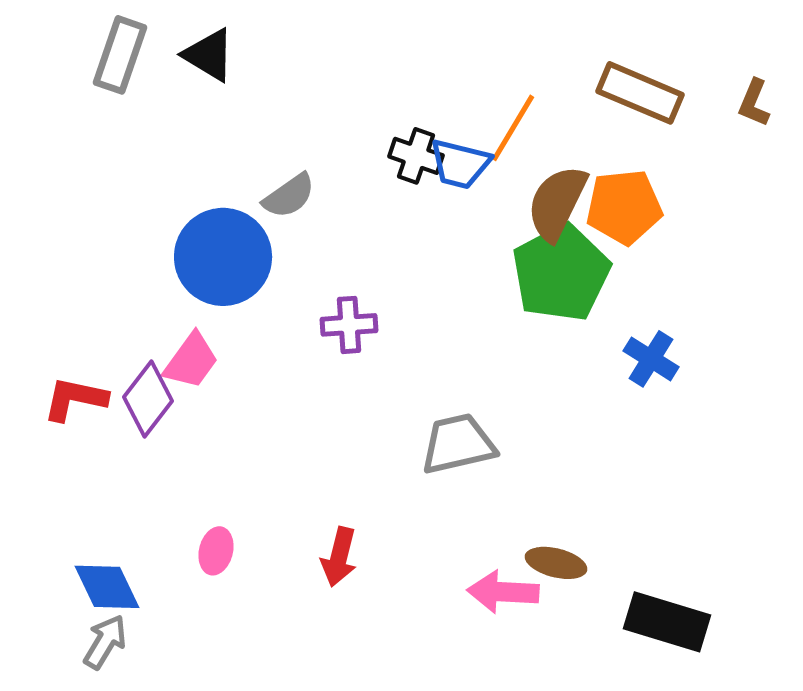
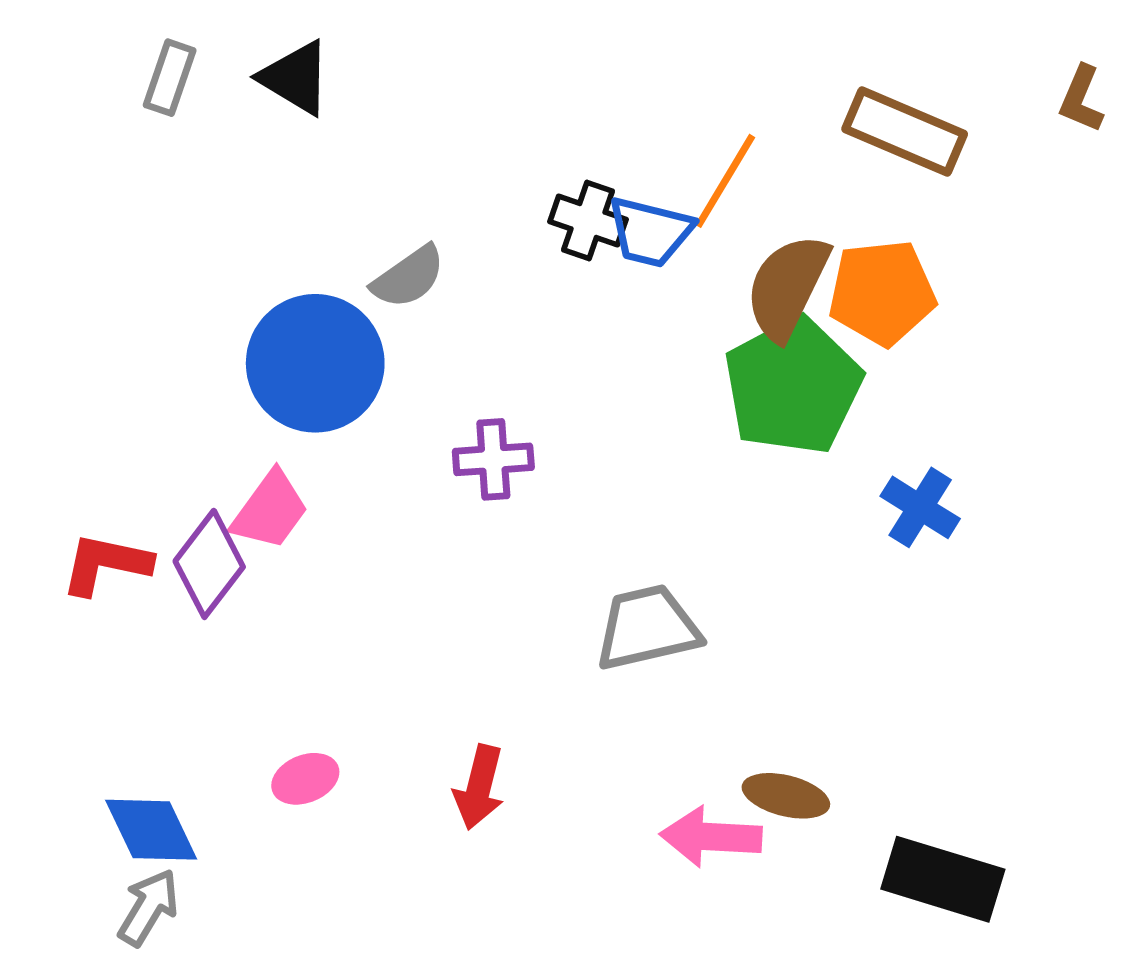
gray rectangle: (120, 55) -> (170, 78), size x0.7
brown L-shape: (754, 103) -> (1081, 99), moved
pink ellipse: (216, 551) -> (305, 779), turned 54

